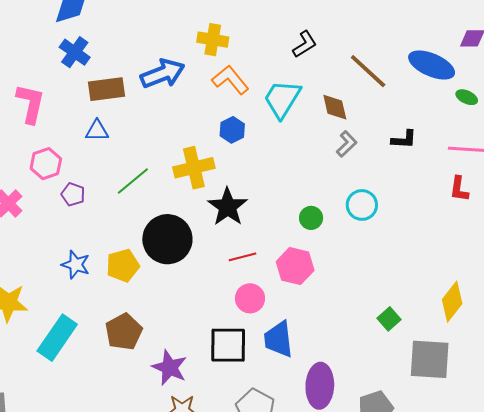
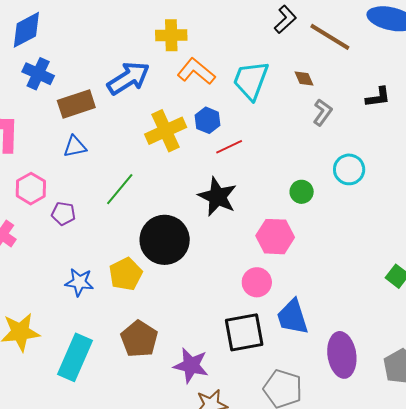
black L-shape: (305, 44) -> (285, 19), moved
brown diamond: (335, 107) -> (304, 79), size x0.7
yellow cross: (194, 168) -> (166, 131), moved
red line: (243, 257) -> (229, 147), moved
pink hexagon: (295, 266) -> (275, 237), moved

